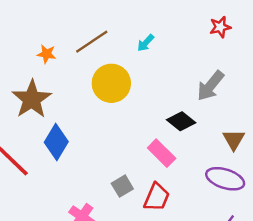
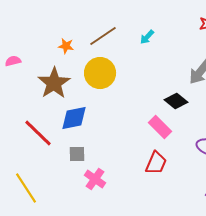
yellow circle: (111, 83) -> (100, 73), moved
blue diamond: (56, 142) -> (74, 118), turned 48
gray square: (122, 186) -> (77, 154), moved, turned 30

